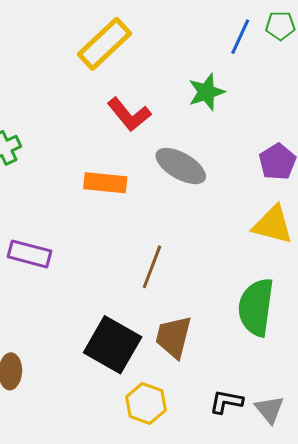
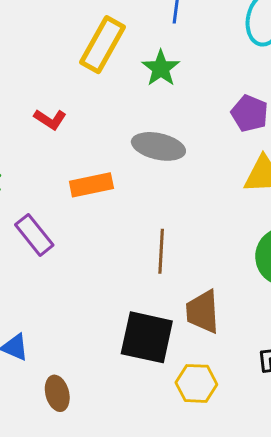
yellow rectangle: (105, 44) -> (103, 45), moved
red L-shape: (129, 114) -> (50, 119), moved, size x0.7
purple rectangle: (30, 254) -> (34, 235), moved, turned 54

